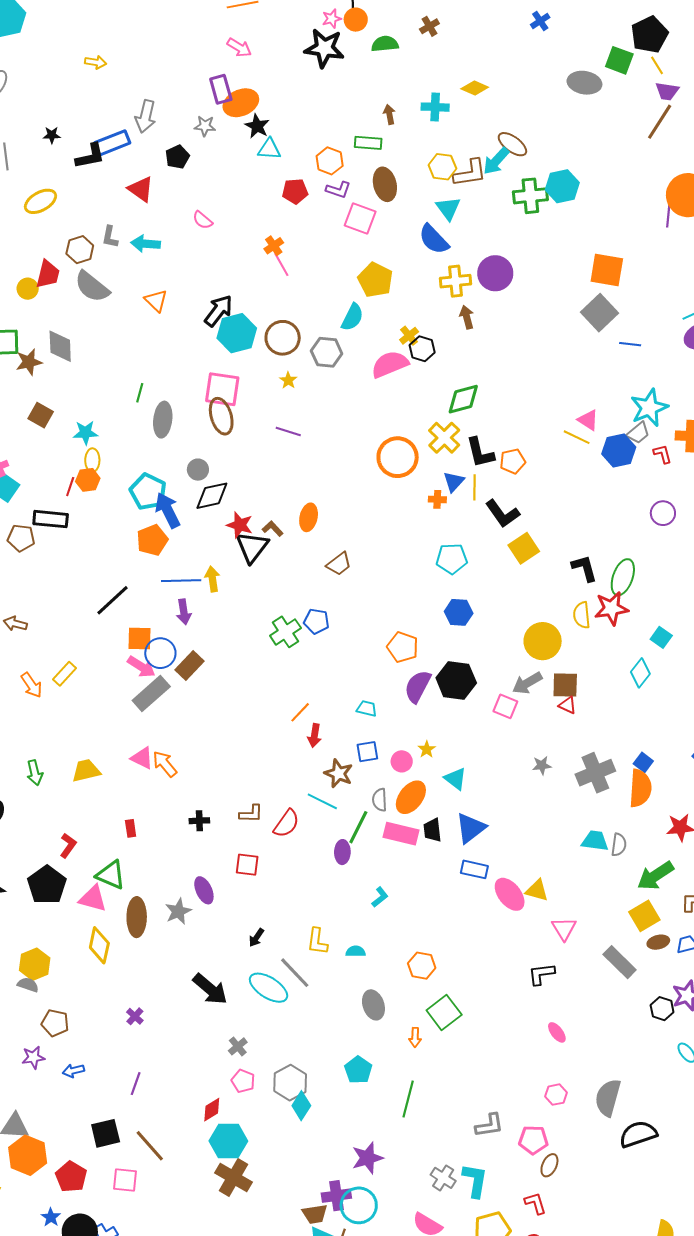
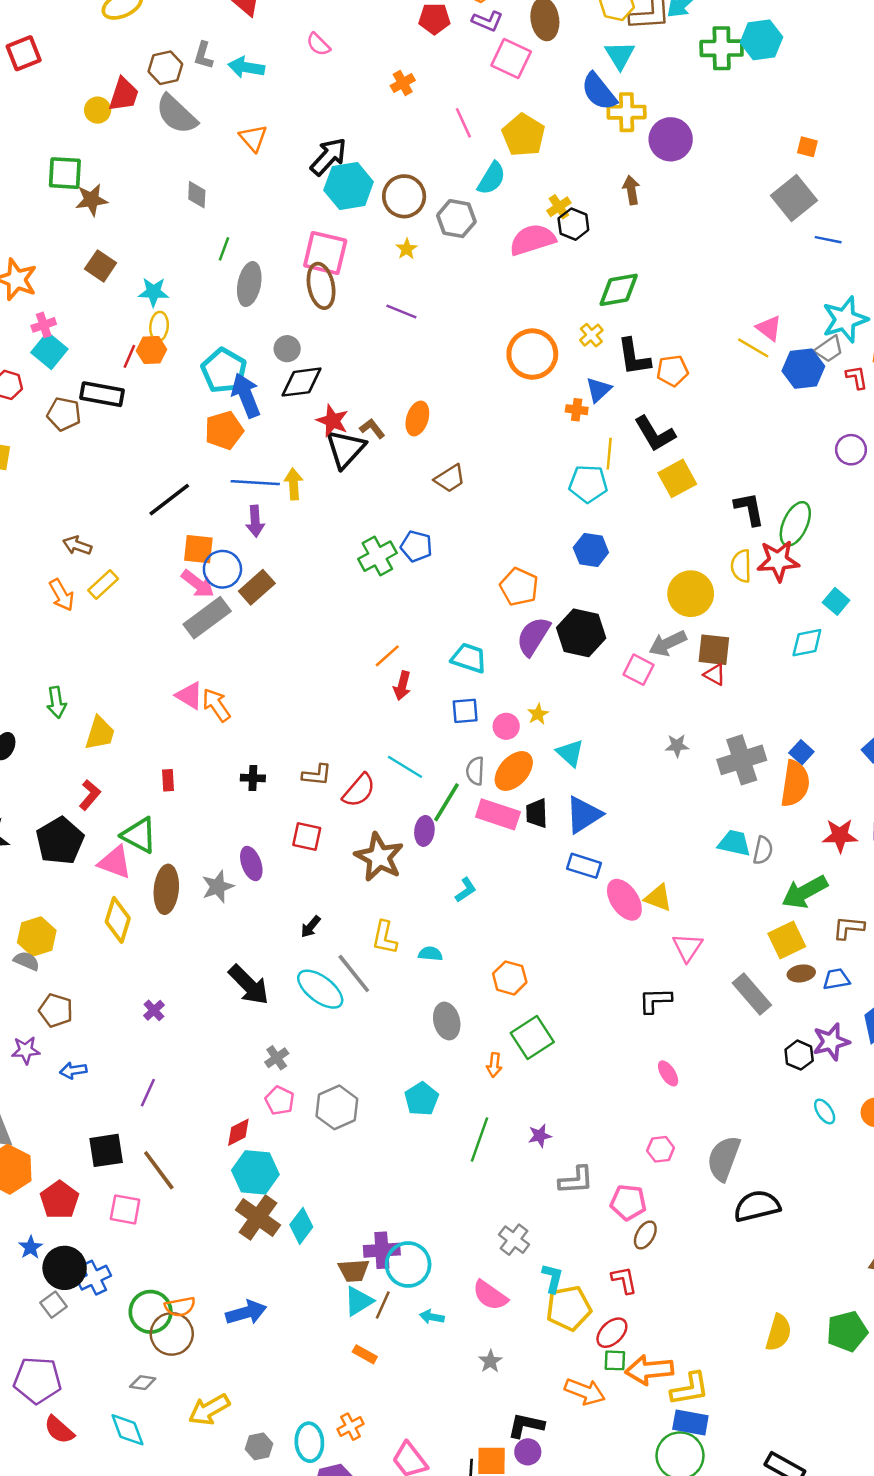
pink line: (281, 264) -> (463, 123), moved
orange square: (607, 270) -> (807, 147), size x0.5
yellow cross: (456, 281) -> (627, 112), moved
gray diamond: (60, 346) -> (197, 195), moved, size x0.7
yellow cross: (444, 438) -> (591, 335), size x0.6
yellow line: (474, 487) -> (609, 454), moved
brown arrow: (15, 624) -> (77, 545), moved
cyan diamond: (640, 673) -> (807, 643), turned 36
cyan trapezoid: (367, 709) -> (469, 658), size x1.4
yellow trapezoid: (86, 771) -> (100, 733), moved, turned 116
brown star: (339, 773) -> (379, 857), moved, size x1.4
cyan diamond: (301, 1106) -> (301, 1226), moved
purple star: (367, 1158) -> (540, 1136), moved, size x0.6
cyan L-shape: (475, 1180) -> (552, 1278), moved, size x0.7

